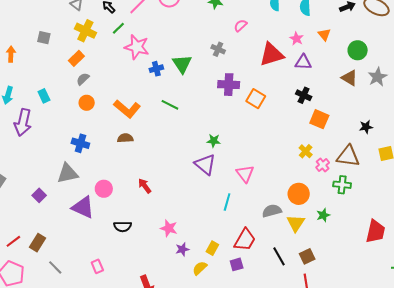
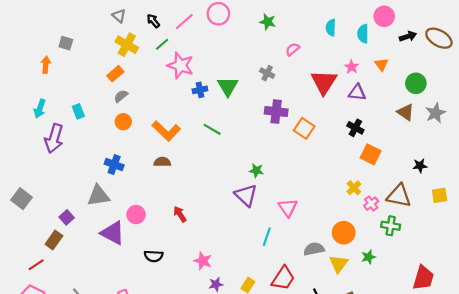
gray square: (44, 38) -> (66, 43), moved
red triangle: (272, 54) -> (324, 82), turned -44
brown rectangle: (37, 243) -> (54, 240), moved

